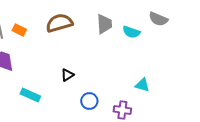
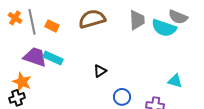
gray semicircle: (158, 19) -> (178, 17), moved
cyan semicircle: (131, 32) -> (164, 28), size x1.4
cyan rectangle: (30, 95) -> (53, 58), moved

